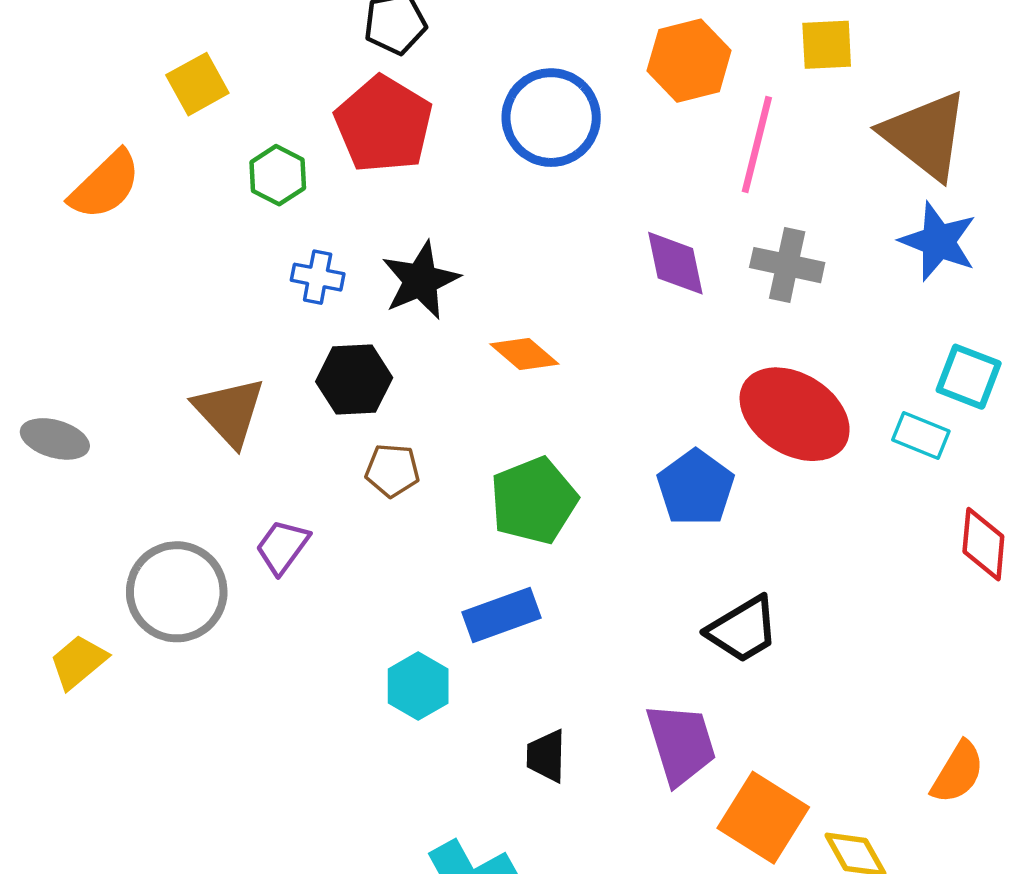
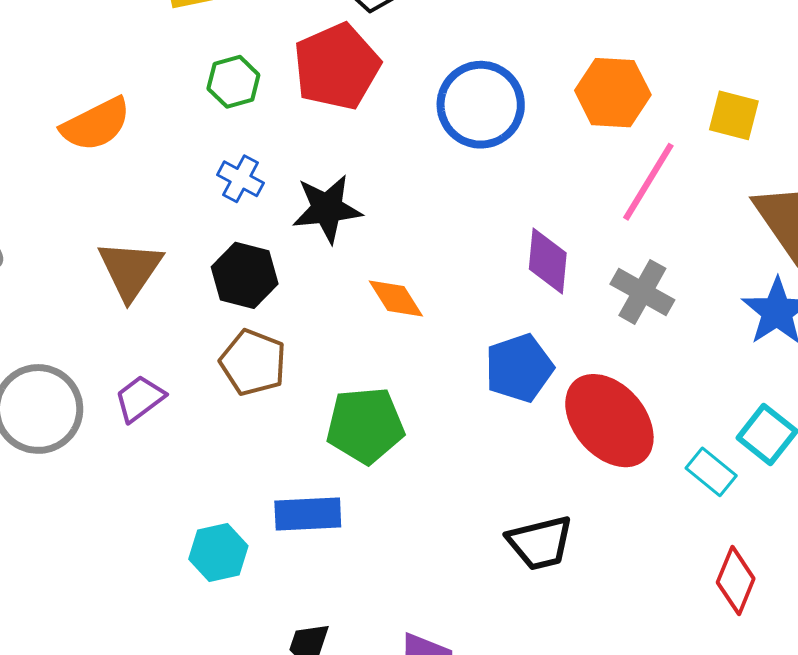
orange semicircle: (105, 185) -> (96, 124), moved
brown pentagon: (392, 470) -> (253, 363), size x1.4
blue pentagon: (696, 488) -> (519, 368), moved
black trapezoid: (743, 630) -> (540, 543), moved

